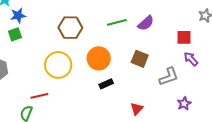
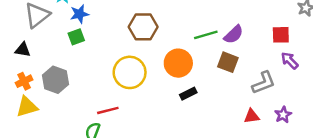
green line: (117, 22) -> (206, 35), moved
purple semicircle: (146, 23) -> (234, 35), moved
red triangle: (137, 109) -> (252, 116), moved, turned 40

